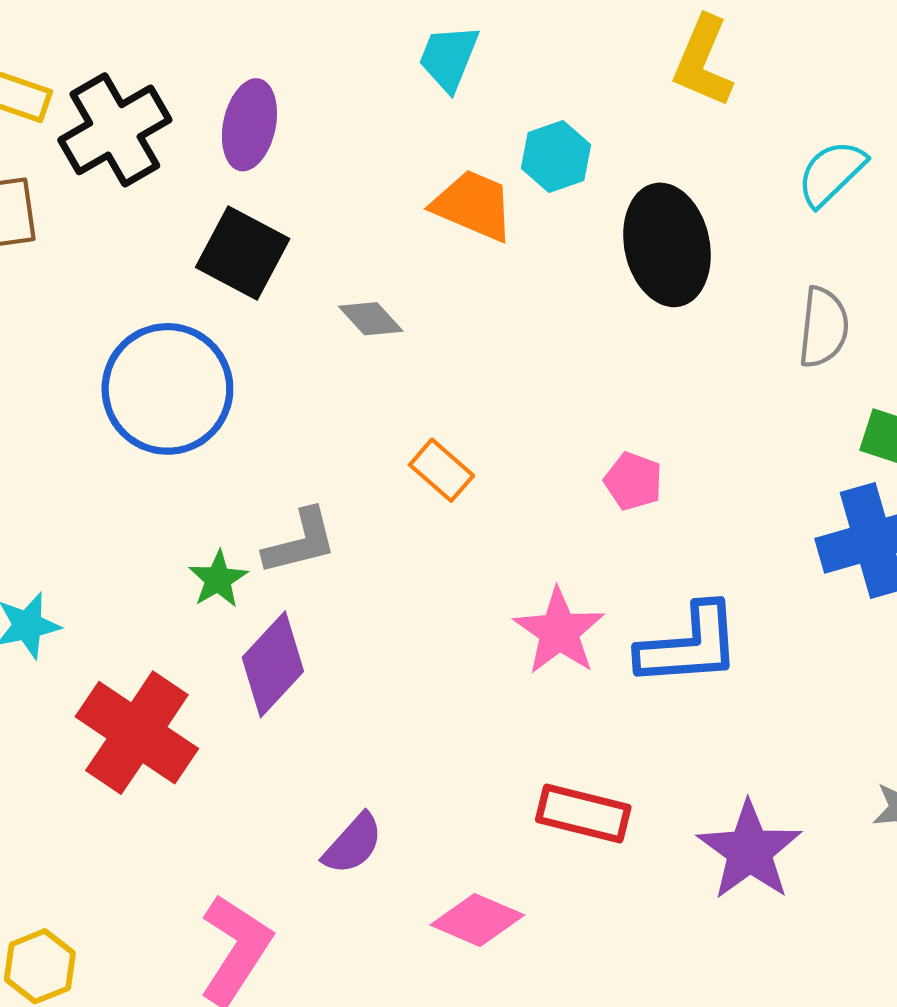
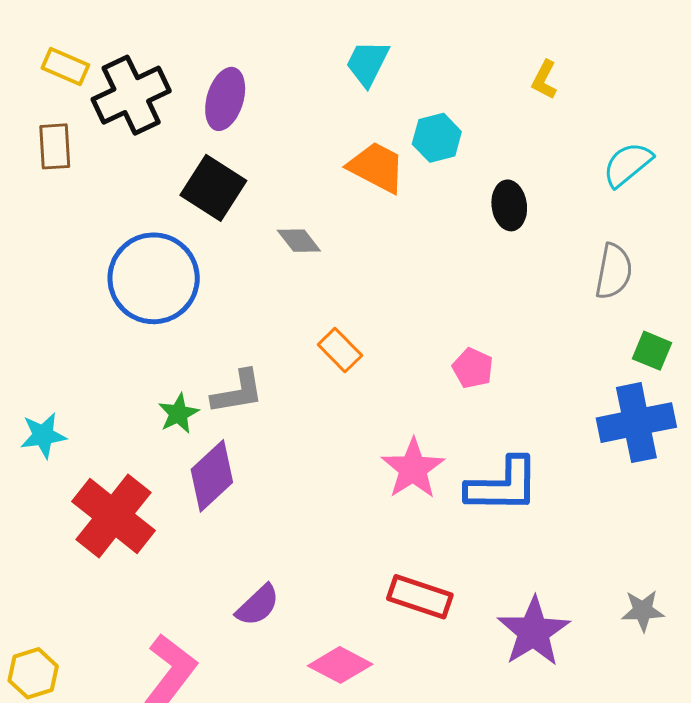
yellow L-shape: (703, 62) -> (544, 80), size x0.6
black ellipse: (667, 245) -> (509, 205), size x0.6

